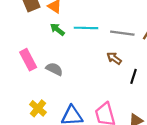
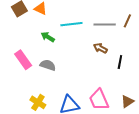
green arrow: (57, 29) -> (48, 37), moved

